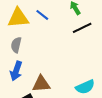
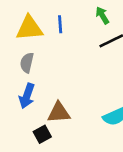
blue line: (42, 15) -> (60, 24), turned 48

